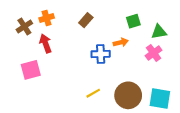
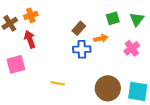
brown rectangle: (86, 20) -> (79, 28), moved
green triangle: (159, 32) -> (137, 19), moved, turned -42
yellow line: (93, 93) -> (58, 83), moved, turned 40

